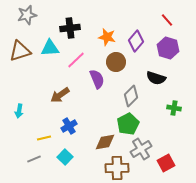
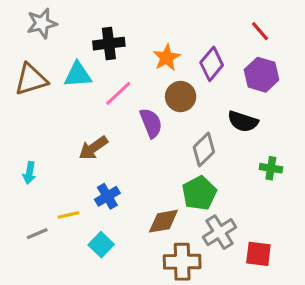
orange star: (107, 37) -> (167, 58), turned 30
gray line: (34, 159) -> (37, 234), moved
red square: (166, 163) -> (258, 254), turned 36

